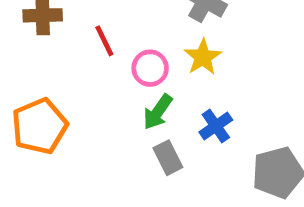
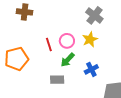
red line: (104, 41) -> (49, 44), moved
gray rectangle: (168, 158) -> (57, 80), moved, turned -72

